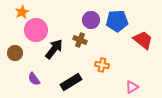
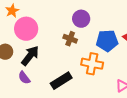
blue pentagon: (117, 21) -> (107, 41), moved
black arrow: (54, 49) -> (30, 56), moved
orange cross: (102, 65) -> (92, 64), size x1.5

